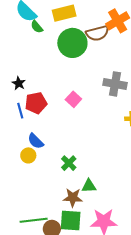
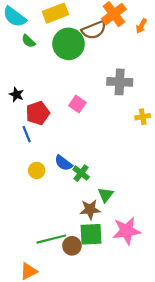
green semicircle: (37, 27) -> (28, 41), moved
blue line: (20, 111) -> (27, 134), moved
blue semicircle: (36, 141) -> (63, 163), moved
green triangle: (89, 186) -> (106, 195), turned -42

